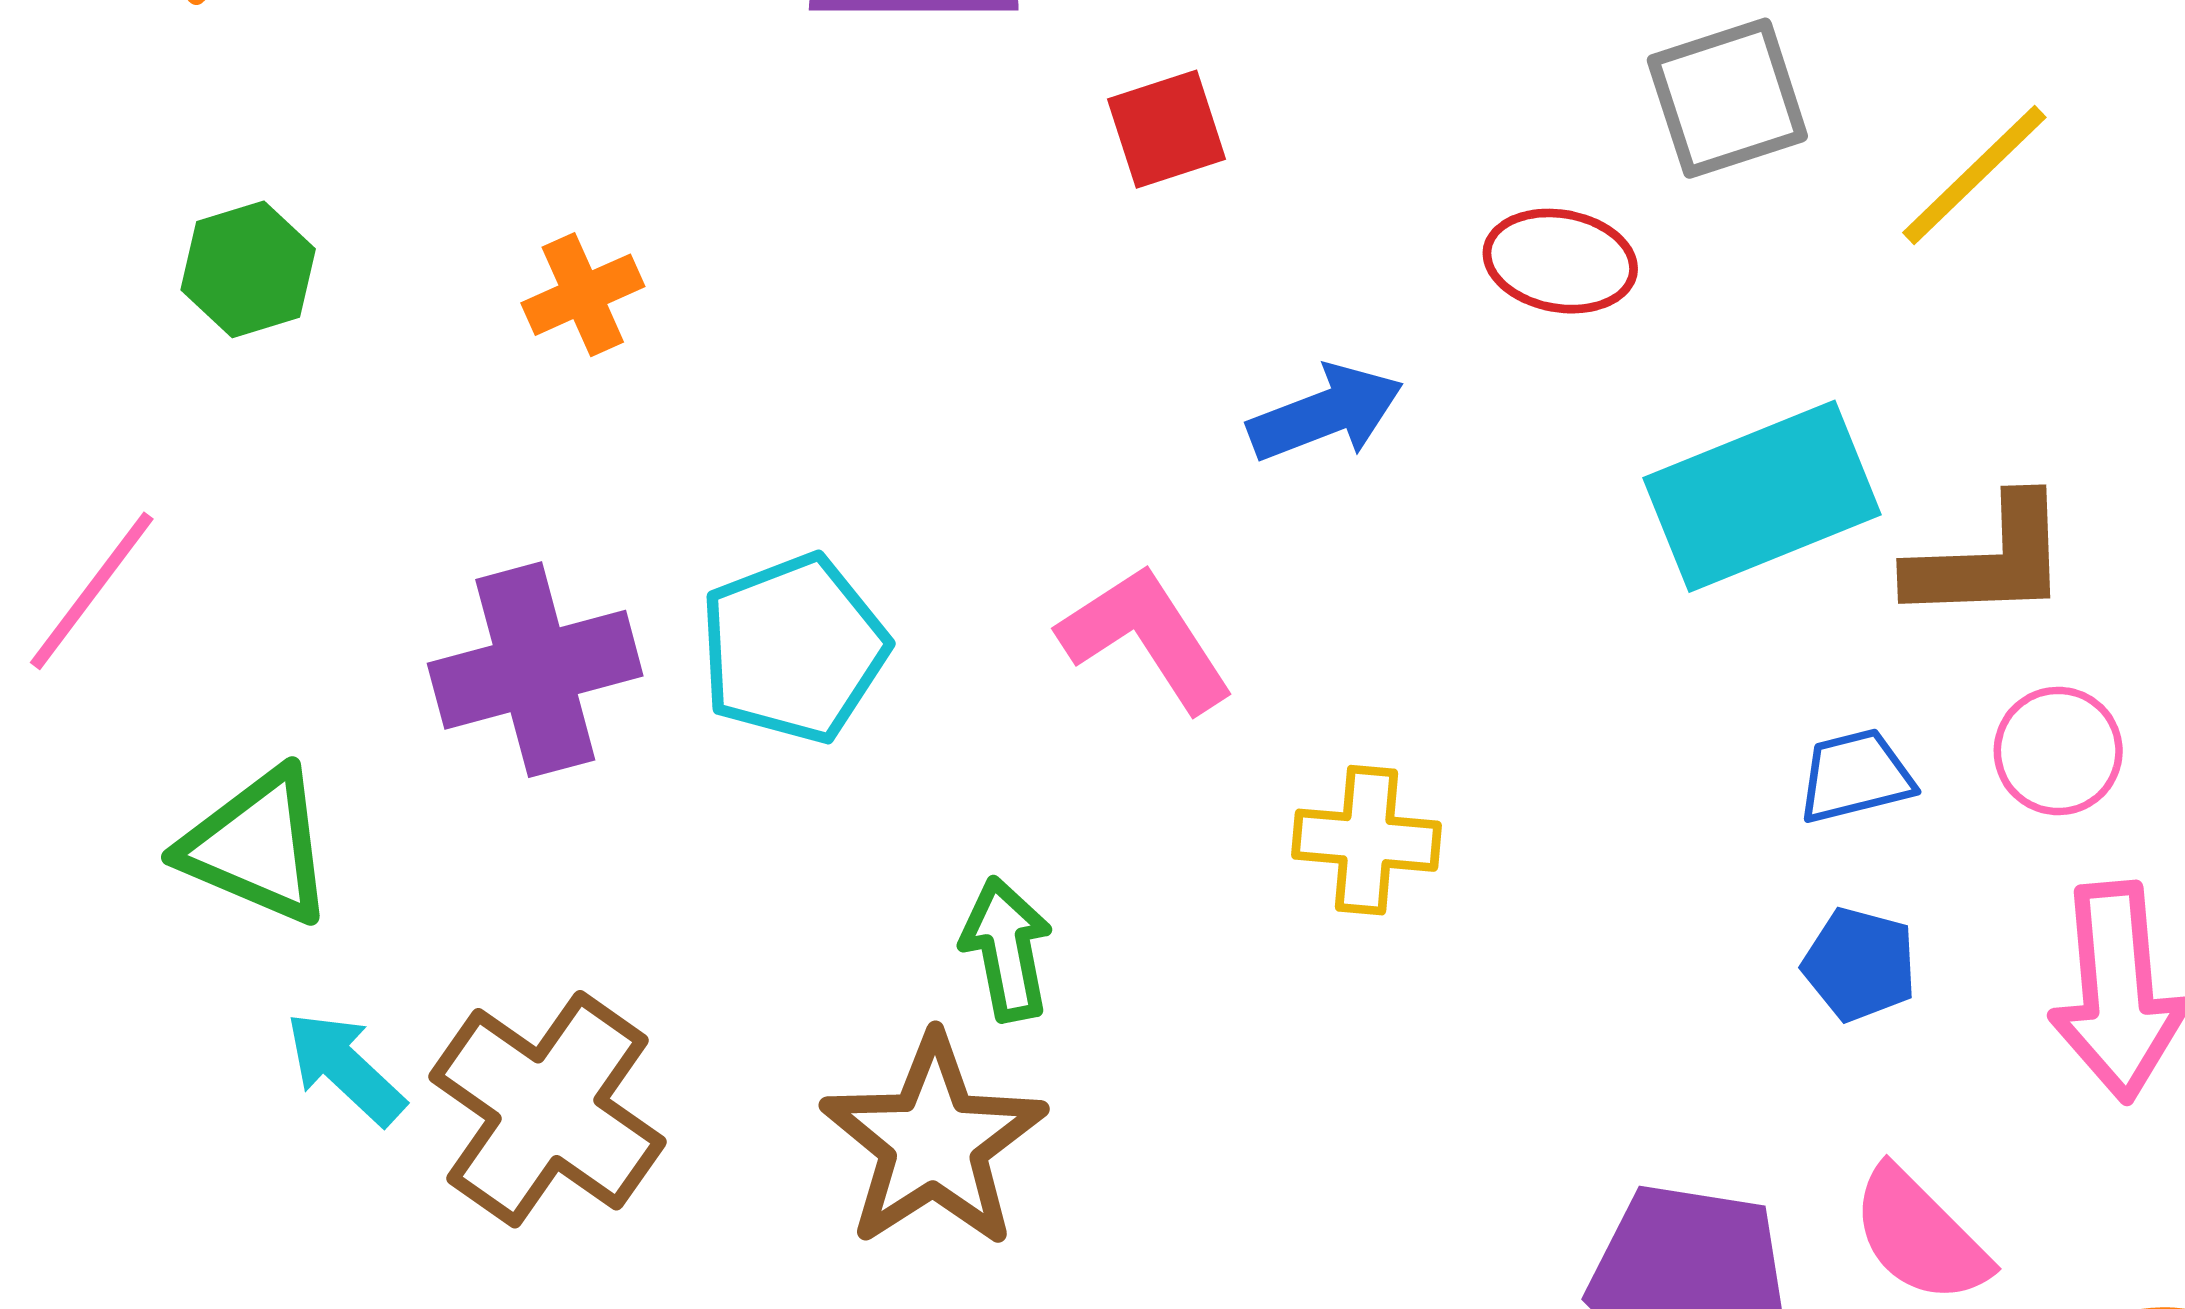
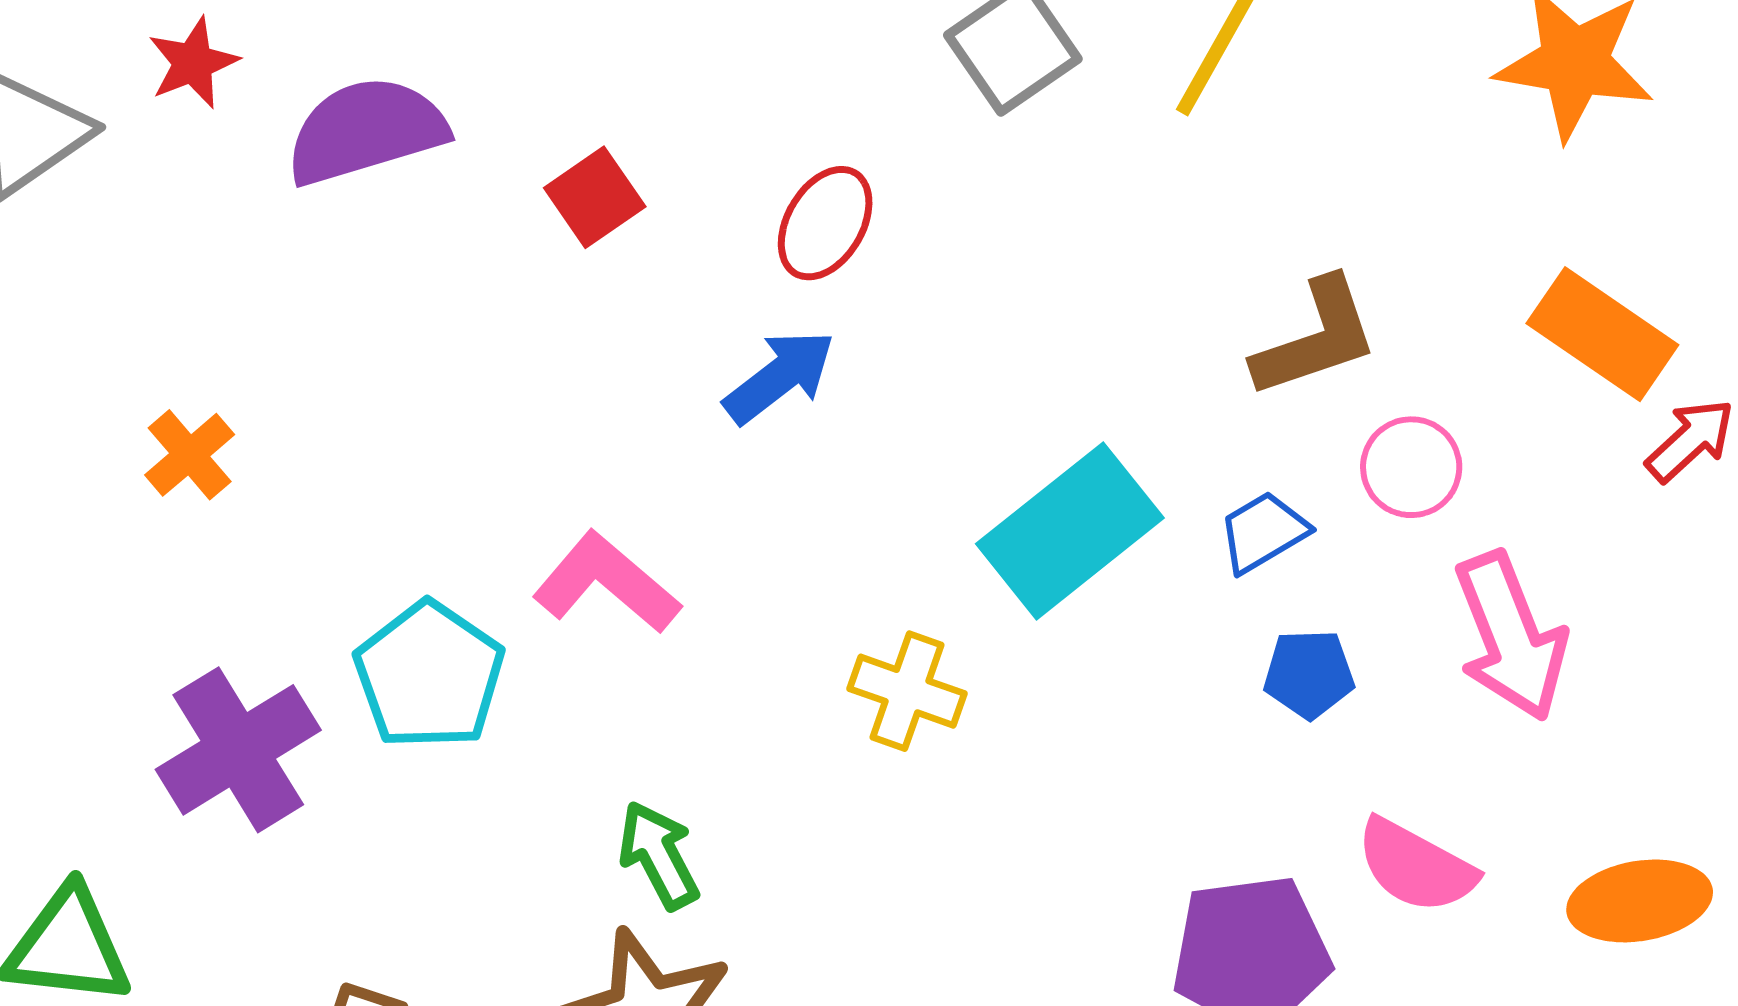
red ellipse: (1560, 261) -> (825, 223), moved, turned -53
cyan rectangle: (1762, 496) -> (1070, 531), moved
pink L-shape: (1146, 638) -> (606, 583), moved
yellow cross: (1367, 840) -> (907, 691), turned 31

